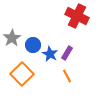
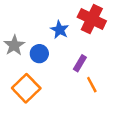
blue star: (50, 54) -> (60, 30), moved
orange line: (67, 76) -> (92, 85), moved

